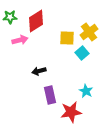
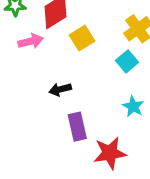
yellow square: (67, 38) -> (82, 38), moved, turned -35
cyan star: (86, 91) -> (133, 106), moved

